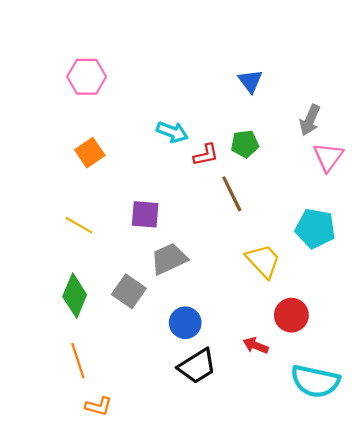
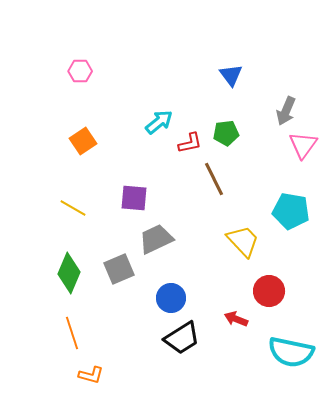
pink hexagon: (87, 77) -> (80, 71), size x0.7
cyan arrow: (172, 132) -> (159, 122), turned -60
gray square: (129, 291) -> (119, 269), turned 32

